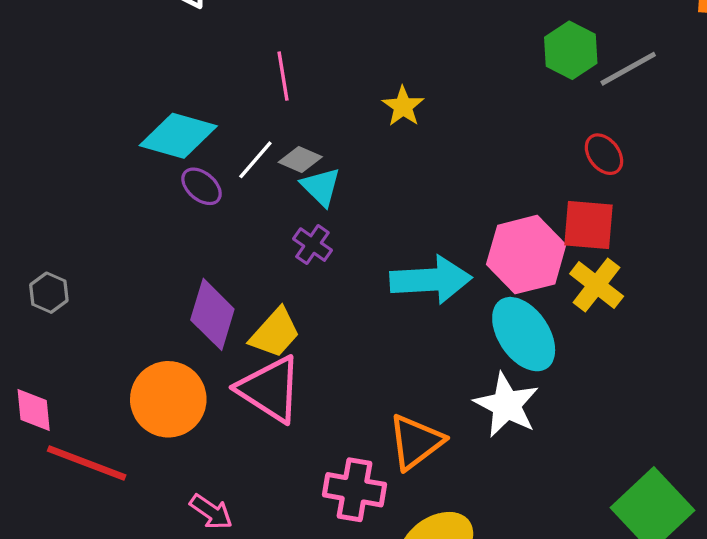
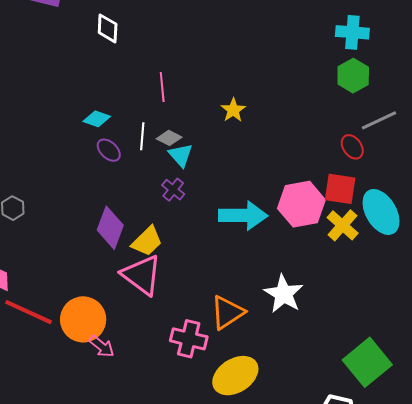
green hexagon: (571, 50) -> (353, 76), moved
gray line: (628, 69) -> (379, 120), moved
cyan diamond: (178, 136) -> (97, 119), size x0.6
white line: (255, 160) -> (142, 136), turned -40
cyan ellipse: (524, 334) -> (381, 212), moved
orange circle: (168, 399) -> (83, 319), moved

